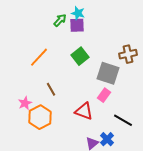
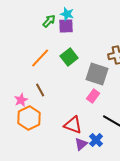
orange line: (39, 57) -> (40, 58), moved
pink star: (25, 103) -> (21, 100), moved
red triangle: (84, 111) -> (73, 125), moved

